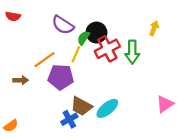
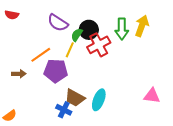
yellow arrow: (154, 28) -> (142, 26), size x1.5
green arrow: (132, 52) -> (122, 29), moved
pink triangle: (165, 104) -> (152, 96), turned 42
cyan ellipse: (107, 108) -> (99, 100), turned -30
blue cross: (69, 119) -> (64, 110), turned -35

